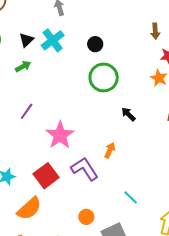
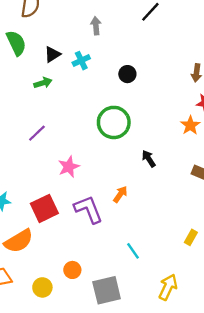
cyan cross: (53, 40) -> (81, 61), size x0.7
green circle: (104, 77) -> (114, 122), moved
pink star: (60, 135) -> (69, 167), size x0.7
orange circle: (86, 217) -> (72, 270), moved

